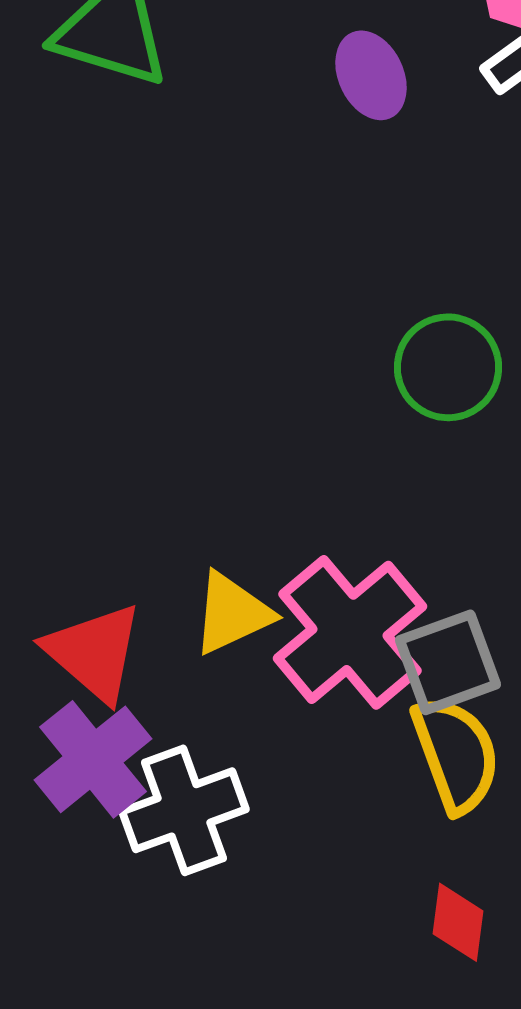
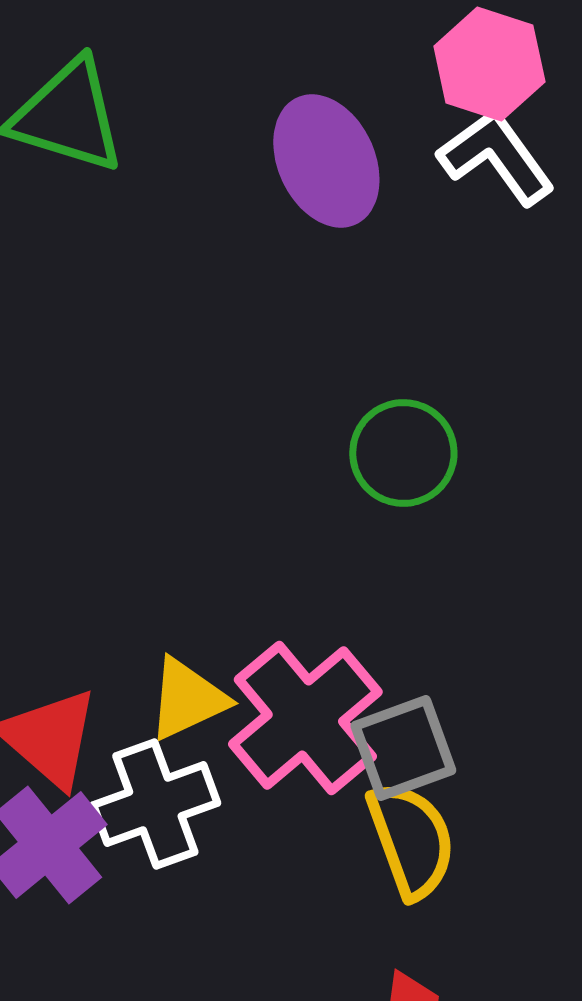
purple ellipse: (371, 75) -> (326, 161), size x1.5
white cross: (184, 810) -> (155, 804), moved

